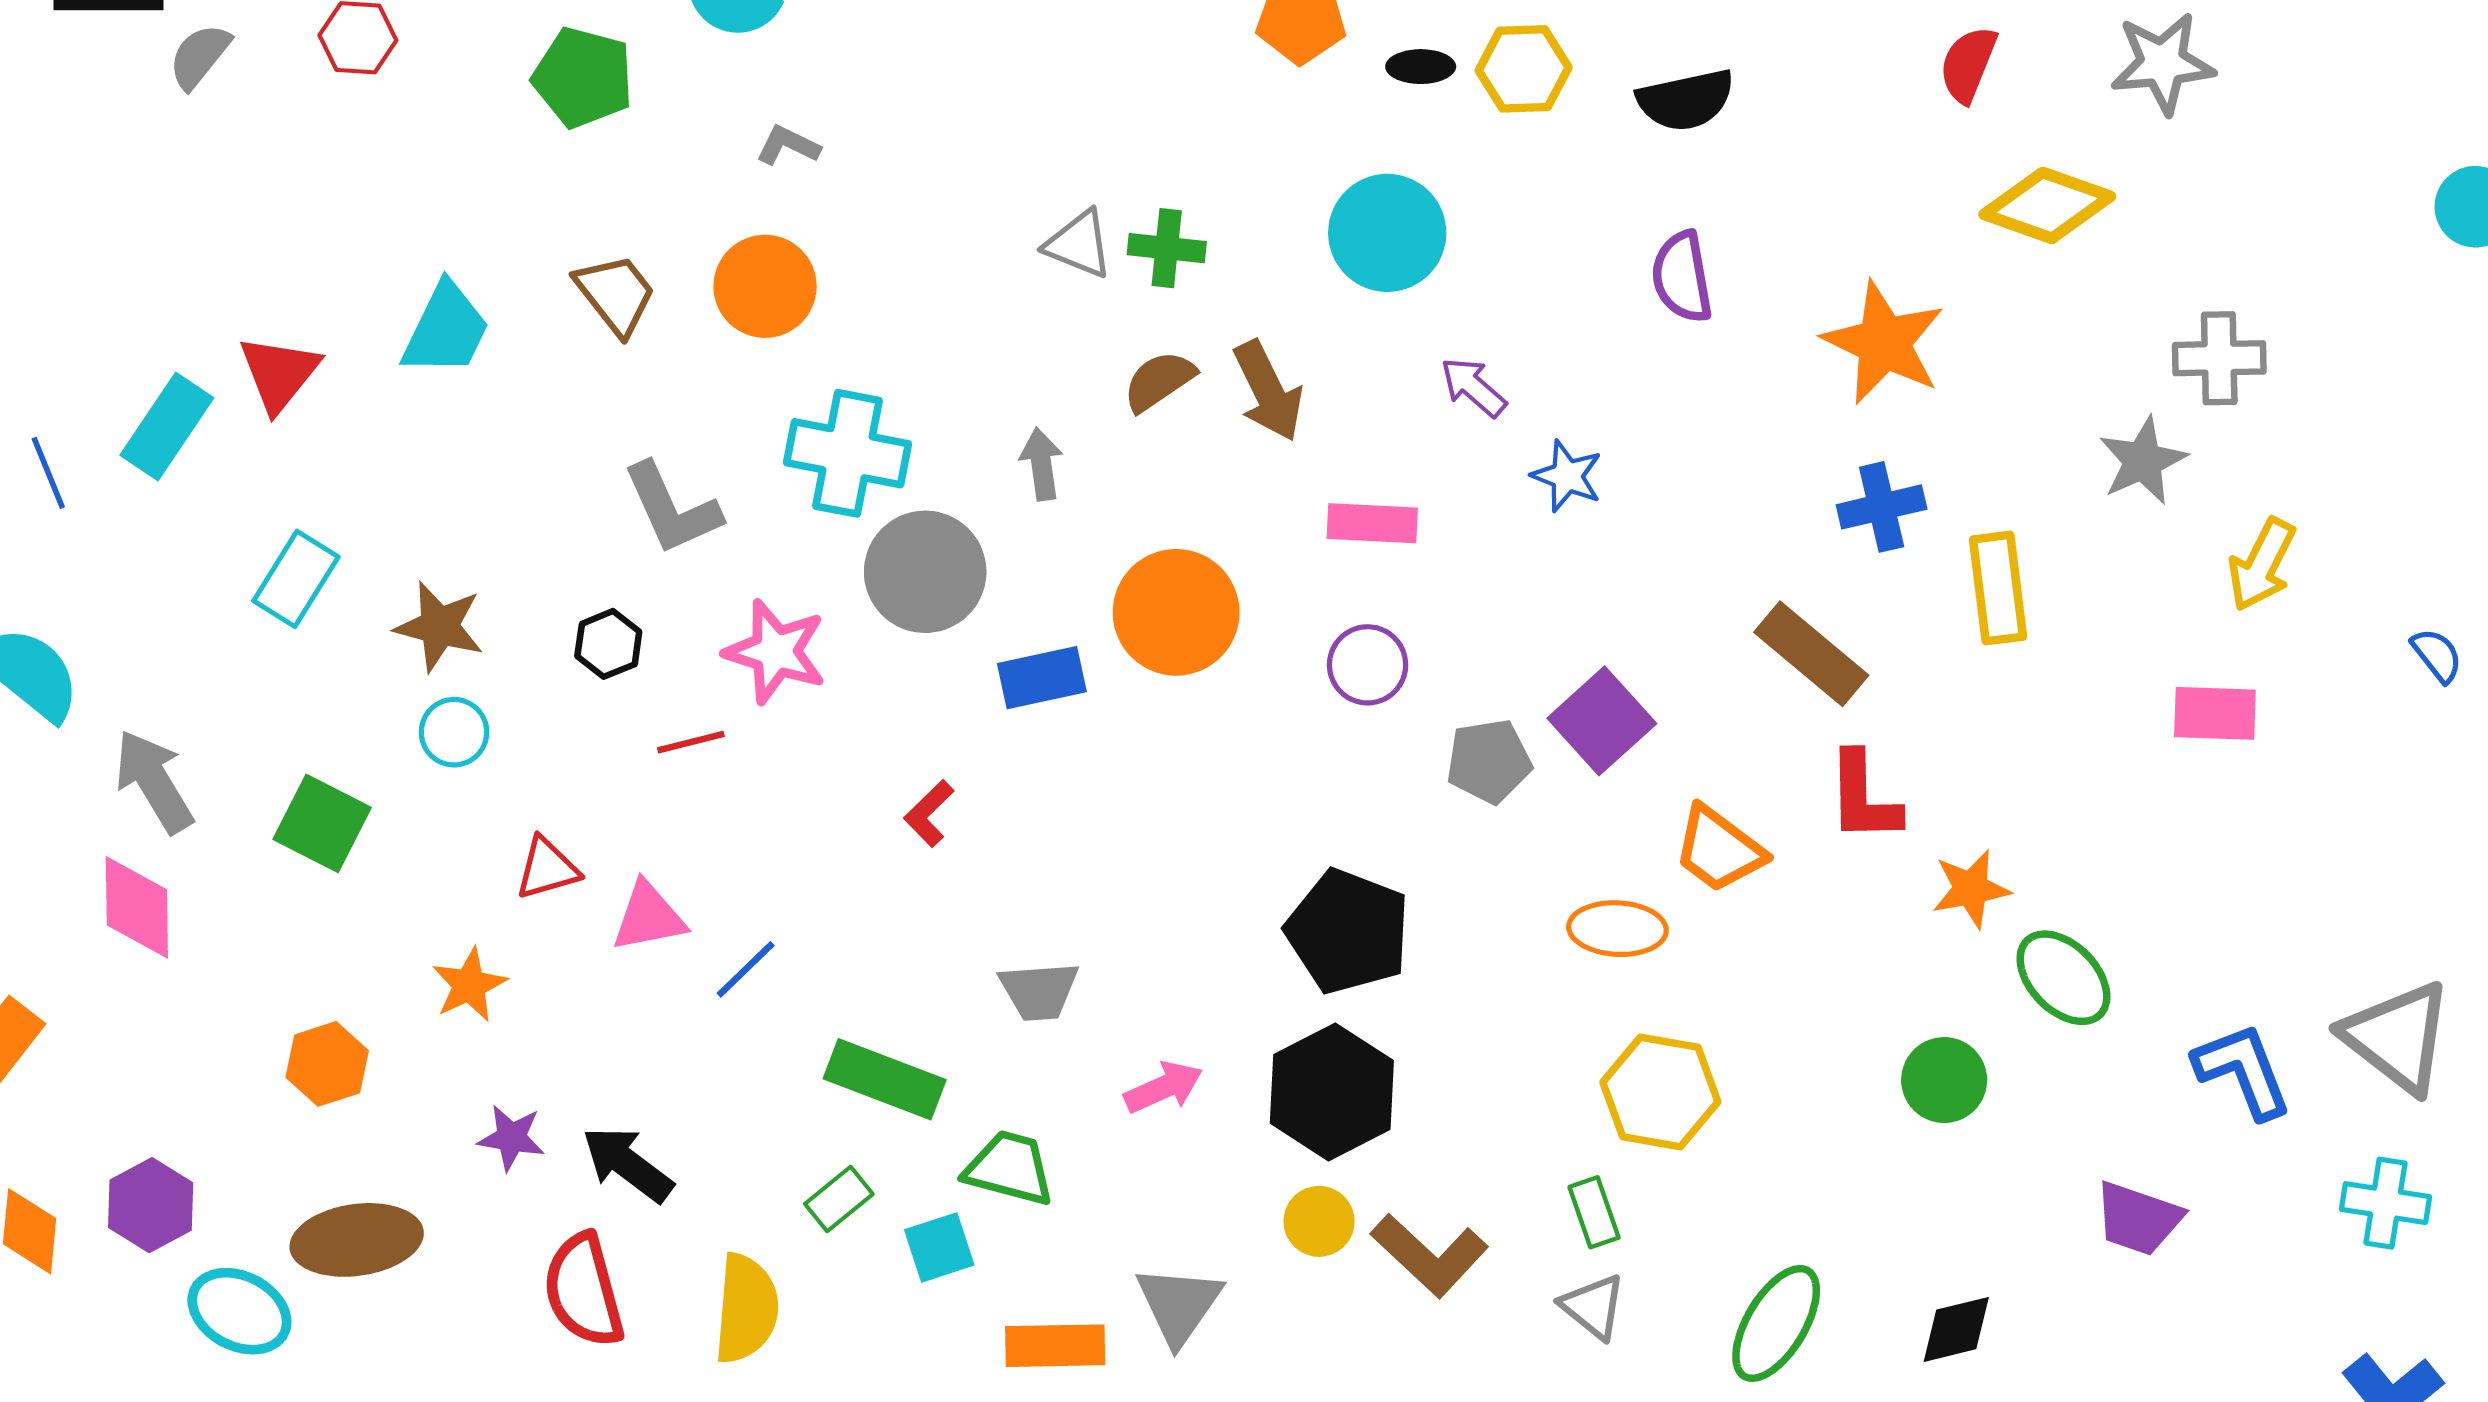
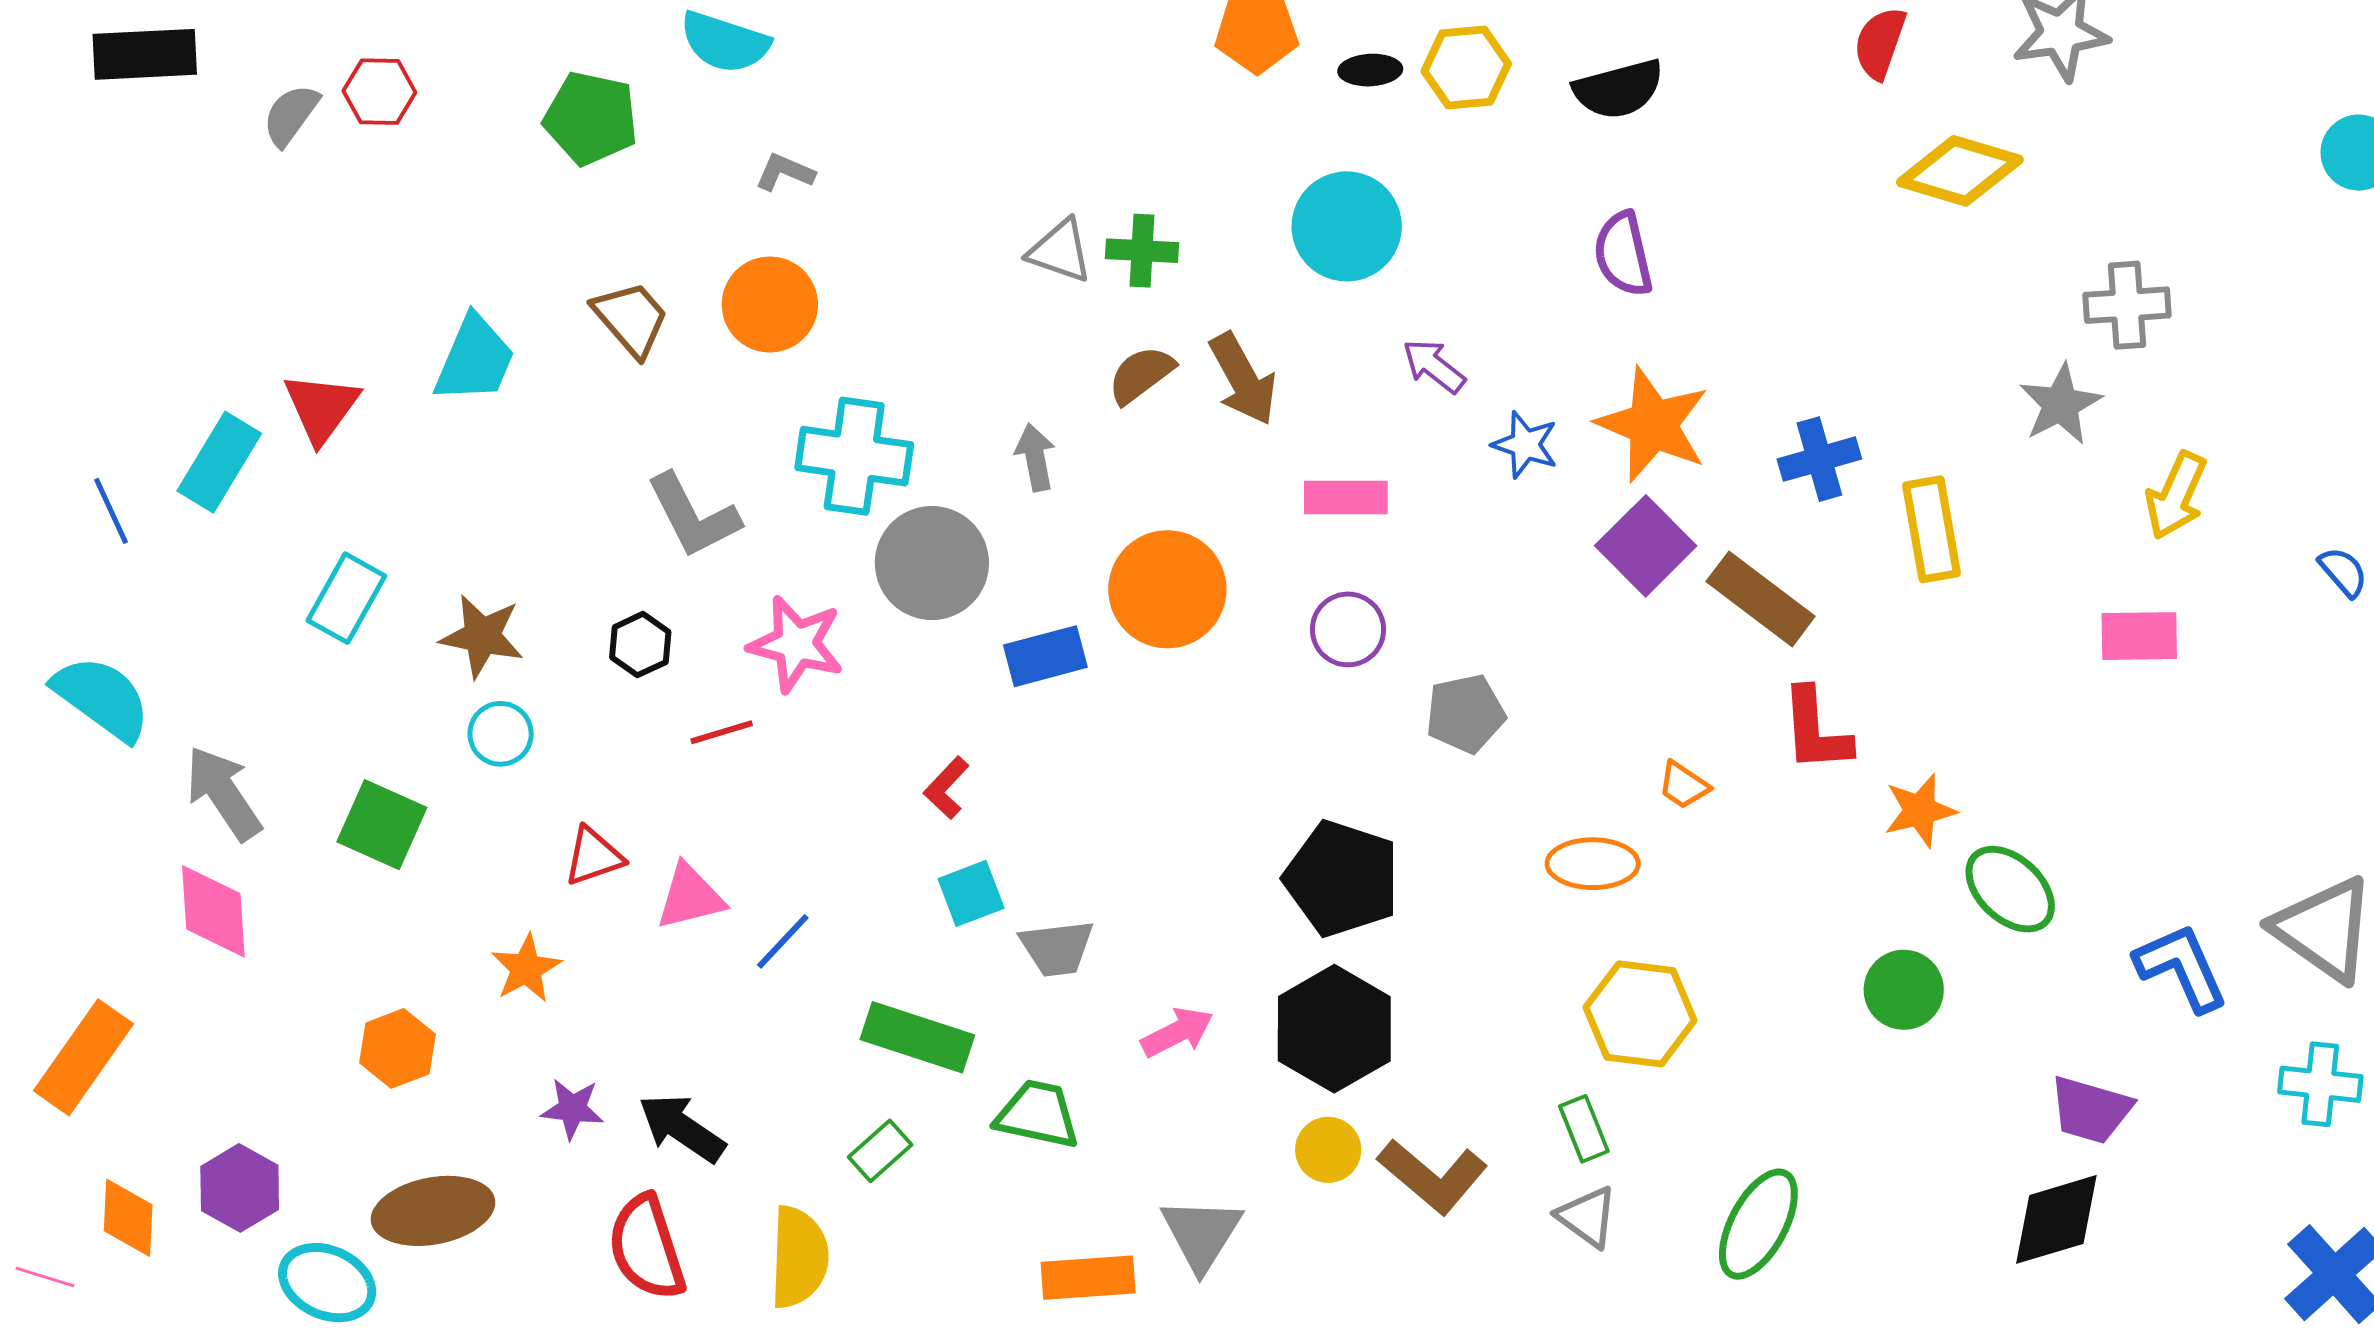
gray semicircle: (199, 56) -> (291, 115), moved
orange star: (1884, 343) -> (1653, 425), moved
purple square: (1602, 721) -> (1646, 546), moved
orange trapezoid: (1719, 849) -> (1683, 785), size x0.6
cyan square: (939, 1247) -> (971, 893), moved
black diamond: (1956, 1329) -> (2056, 1219), moved, size x1.4

